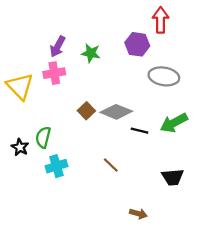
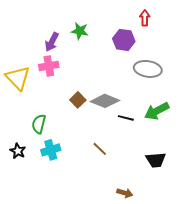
red arrow: (161, 20) -> (145, 18), size x0.7
green star: (91, 53) -> (80, 31), moved
black star: (20, 147) -> (18, 151), moved

